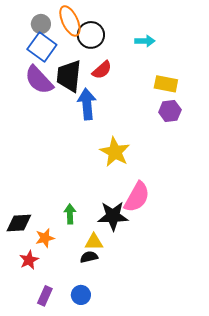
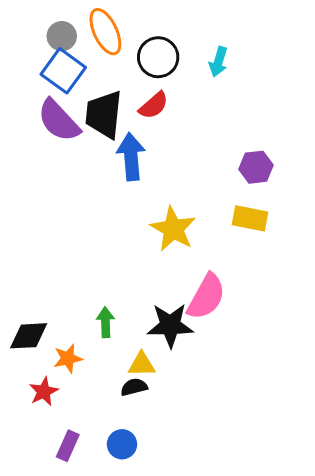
black circle: (91, 35) -> (158, 57), moved
cyan arrow: (145, 41) -> (218, 62), turned 108
yellow rectangle: (166, 84) -> (250, 218), moved

